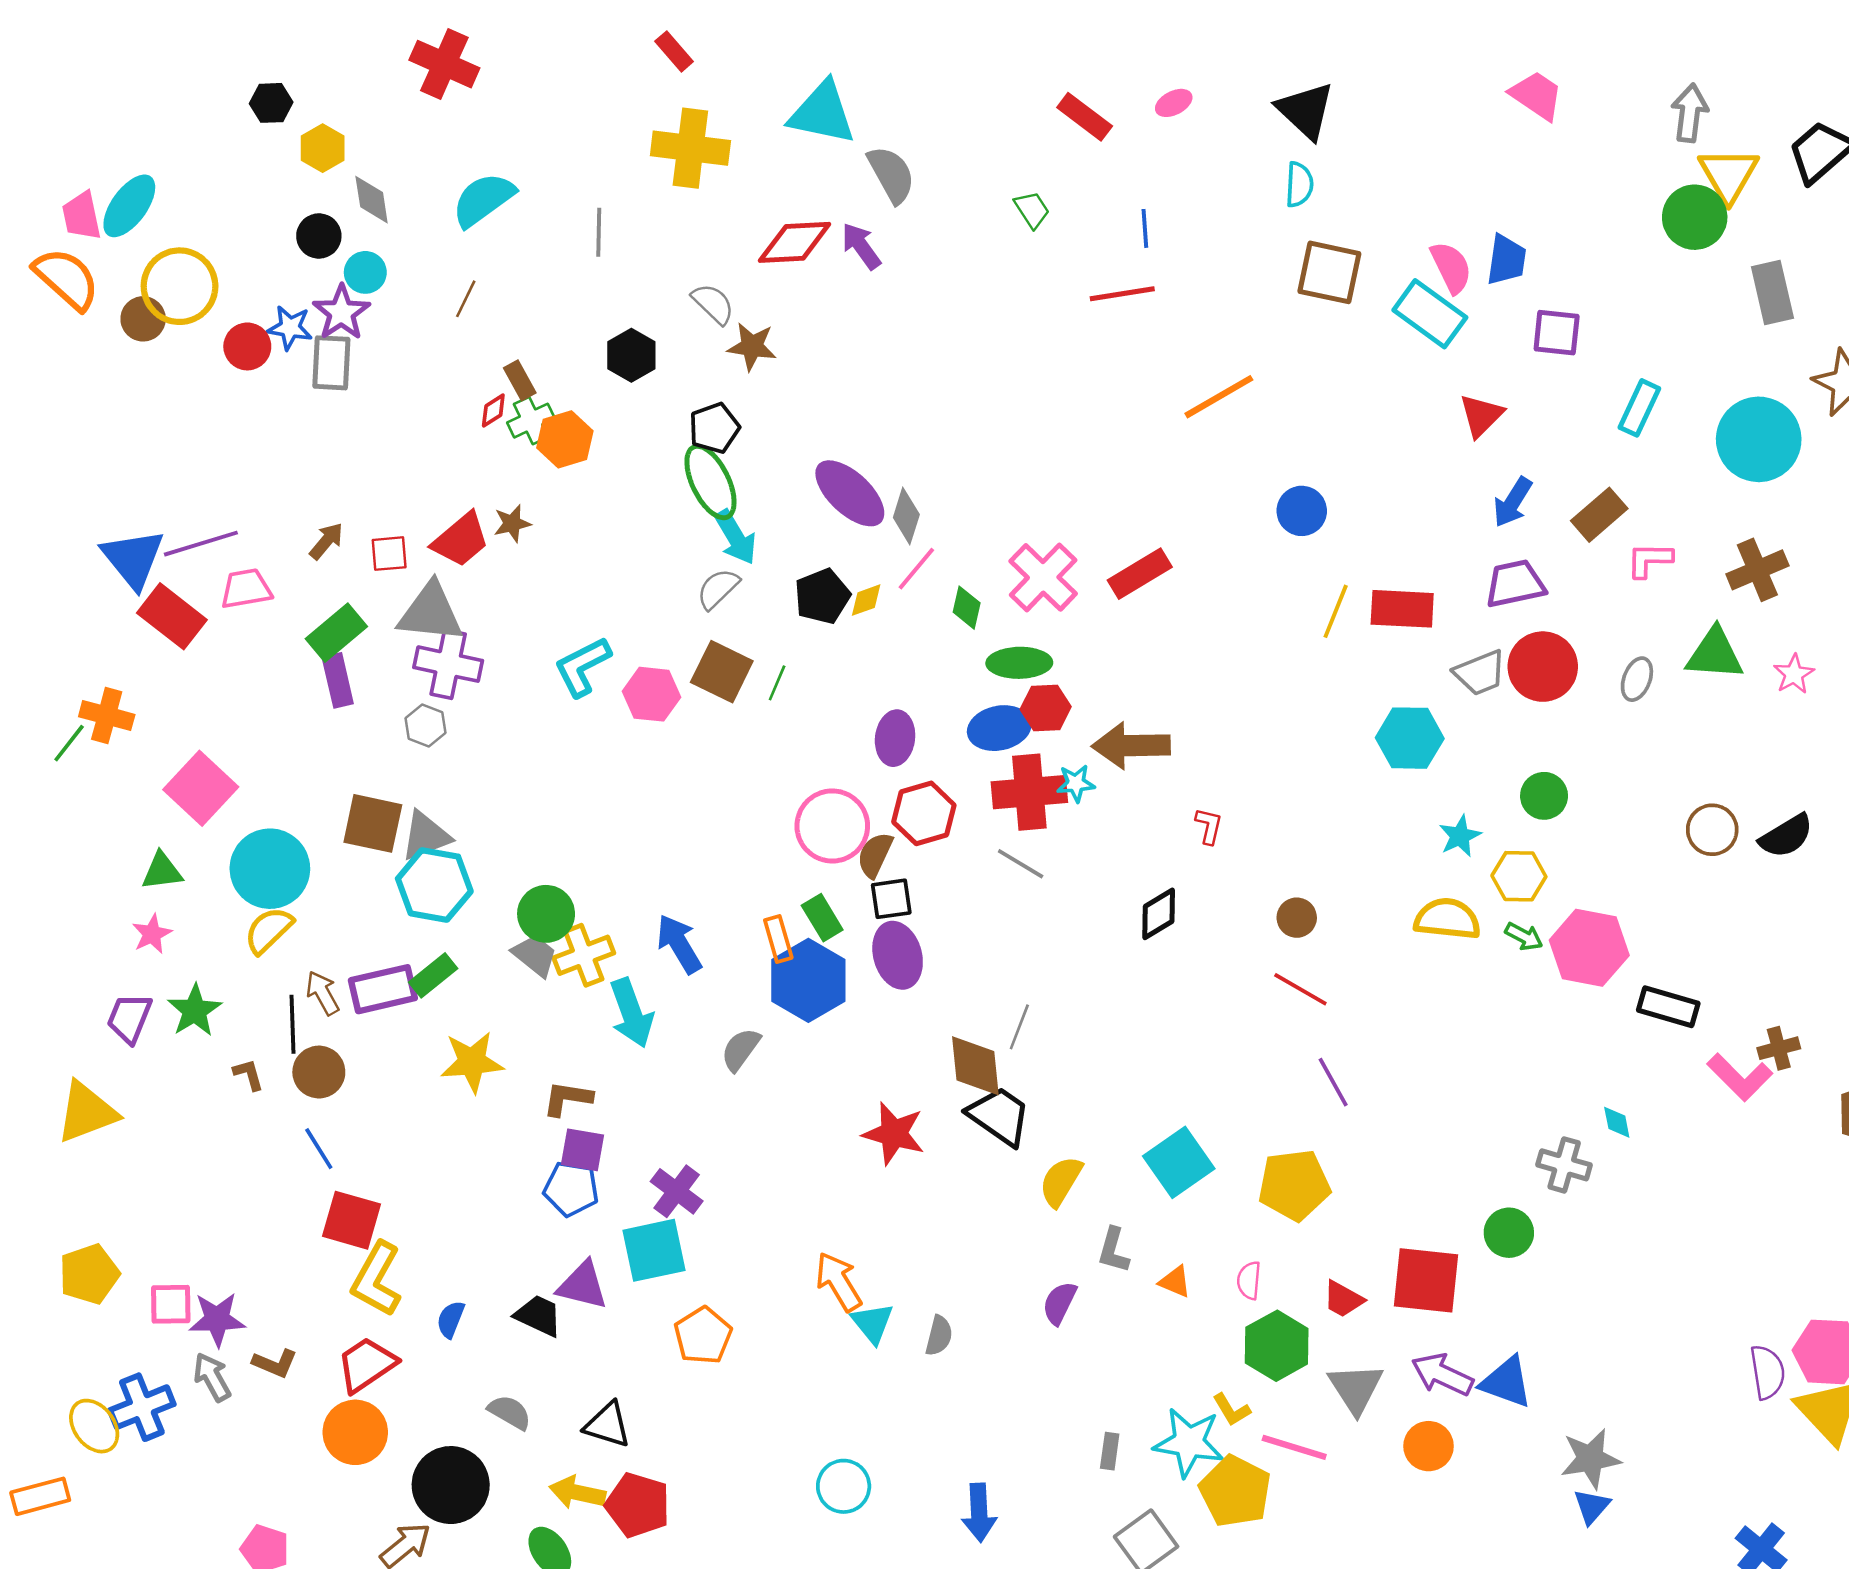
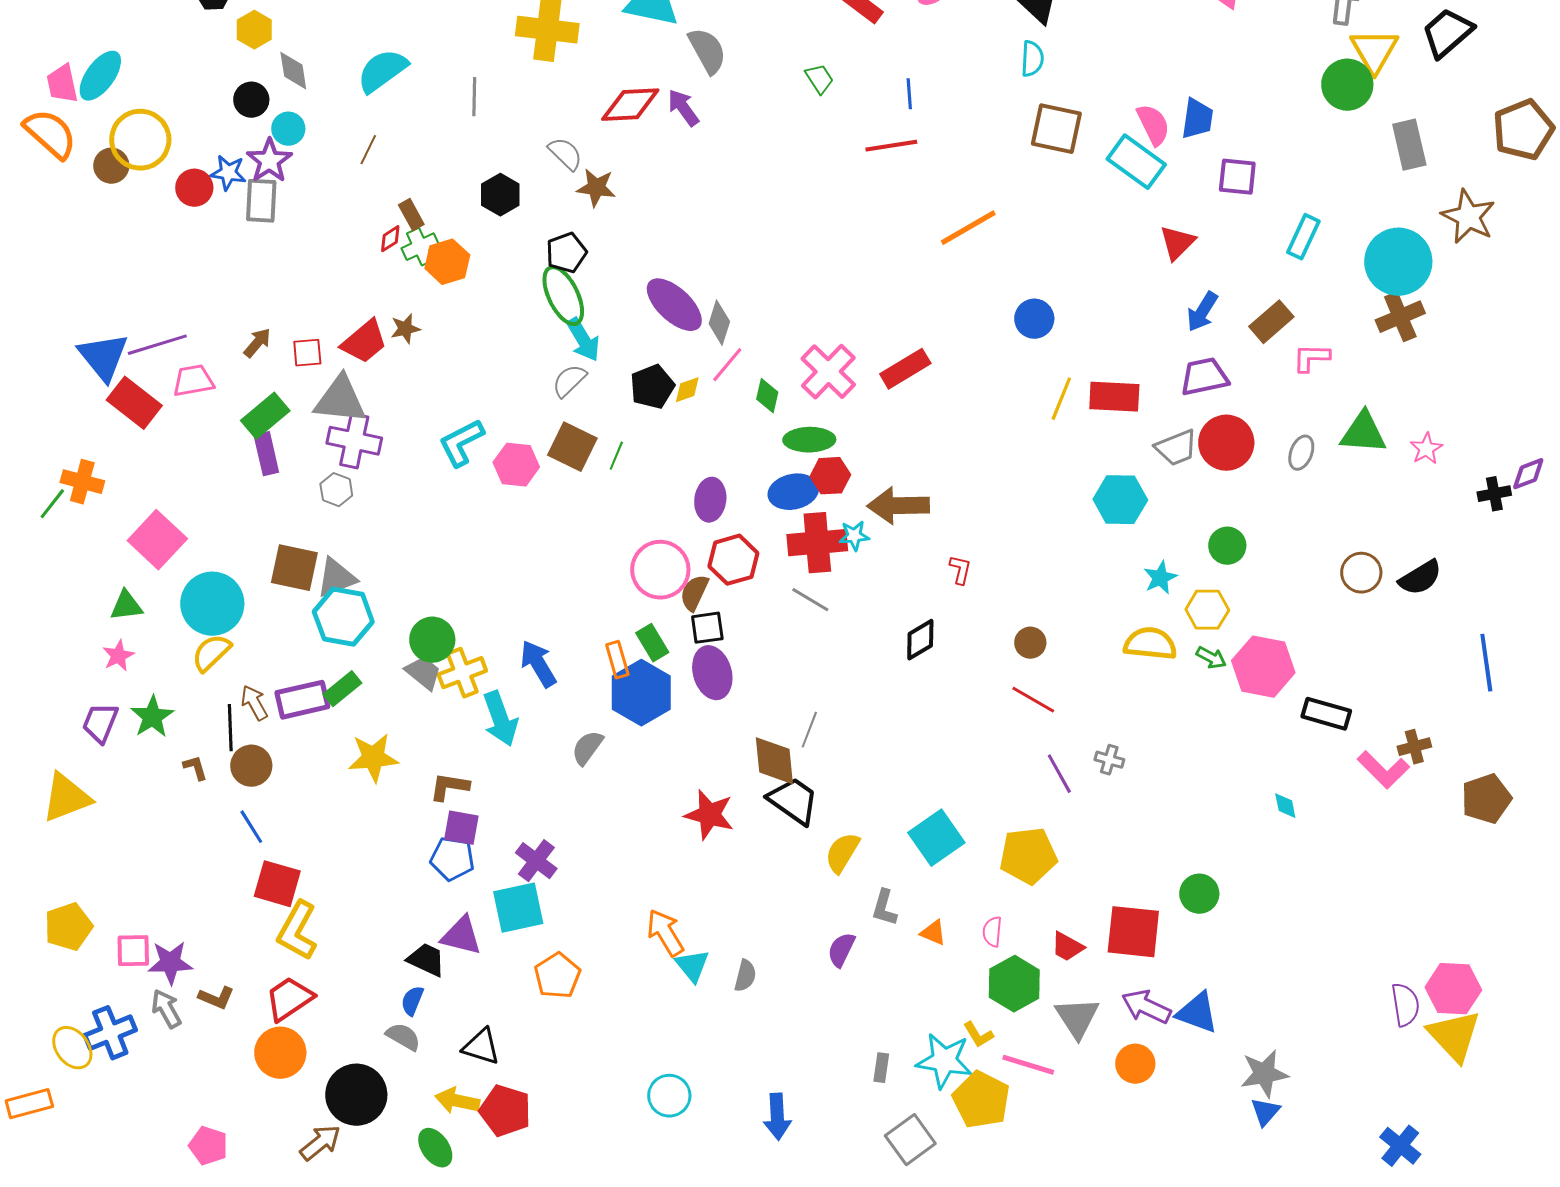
brown cross: (1757, 570) -> (1400, 317), moved
gray cross: (1564, 1165) -> (1109, 760), moved, size x0.7
blue semicircle: (451, 1319) -> (412, 1001), moved

